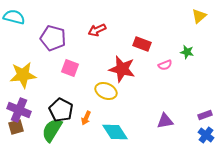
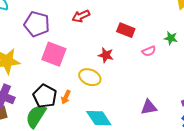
pink square: (70, 68) -> (54, 54), size x1.4
red star: (122, 69) -> (106, 55), size x0.6
orange arrow: (86, 118) -> (66, 97), moved

